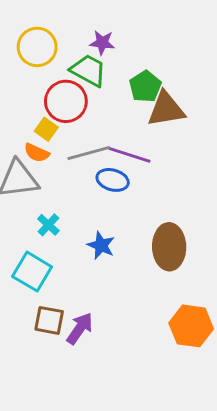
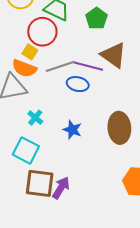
brown triangle: (166, 109) -> (113, 55), moved, turned 48
orange semicircle: (37, 153) -> (24, 68), size x1.4
brown square: (49, 320) -> (40, 183), size x1.4

